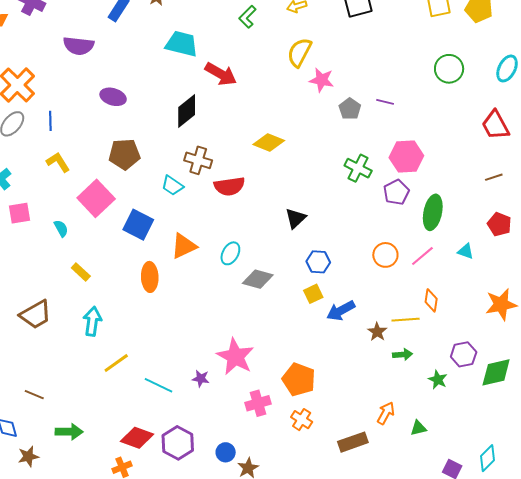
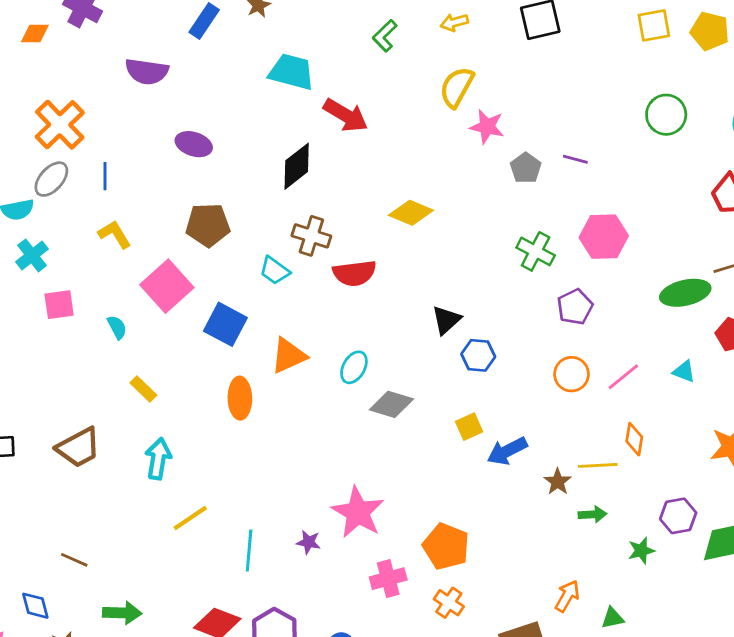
purple pentagon: (396, 192) -> (575, 307), moved
green ellipse: (433, 212) -> (685, 293), moved, turned 64
blue hexagon: (318, 262) -> (478, 355), moved
green star: (438, 380) -> (641, 551), turned 30
cyan line: (159, 385) -> (249, 550), turned 68

